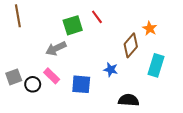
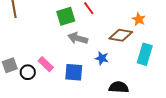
brown diamond: (131, 45) -> (121, 35), turned 60
gray arrow: (56, 48) -> (78, 38), moved, turned 42

